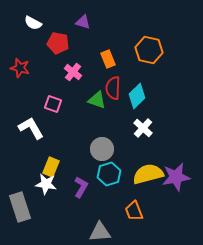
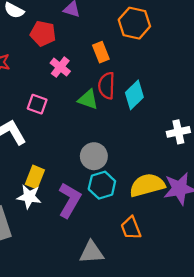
orange hexagon: (149, 50) -> (134, 23), moved
white cross: (143, 128) -> (178, 132), moved, turned 36
purple L-shape: (81, 187) -> (70, 200), size x1.4

